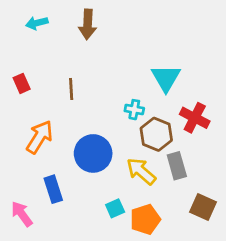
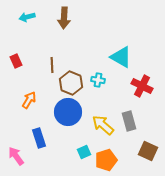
cyan triangle: (166, 78) -> (121, 57), turned -30
brown hexagon: (156, 134) -> (71, 83), moved
orange arrow: (40, 137) -> (29, 100), size x0.7

